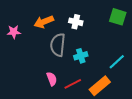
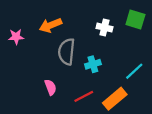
white cross: (76, 22) -> (104, 28), moved
pink semicircle: (52, 79) -> (50, 87), moved

